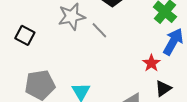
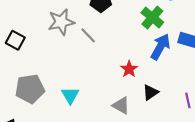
red star: (151, 63) -> (129, 69), moved

